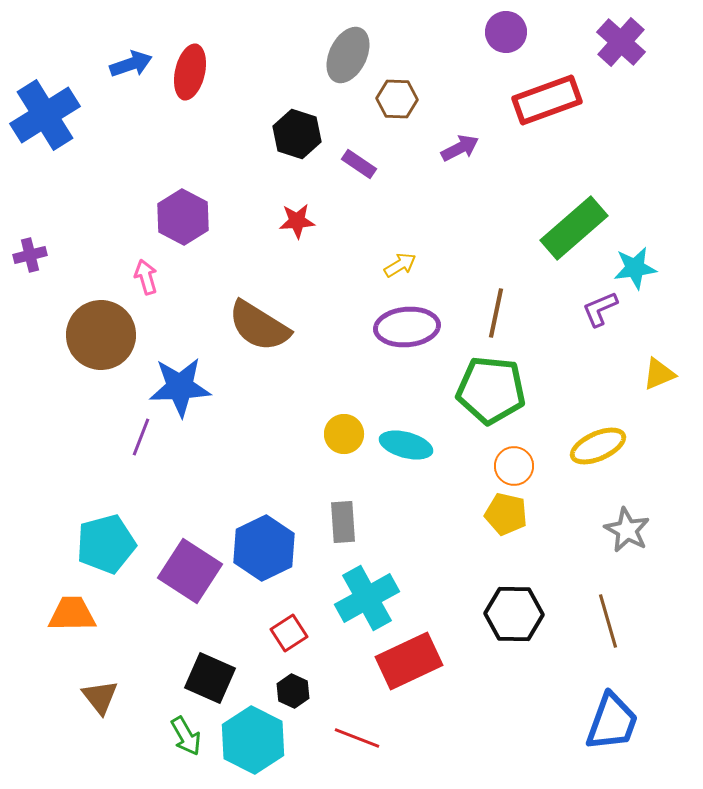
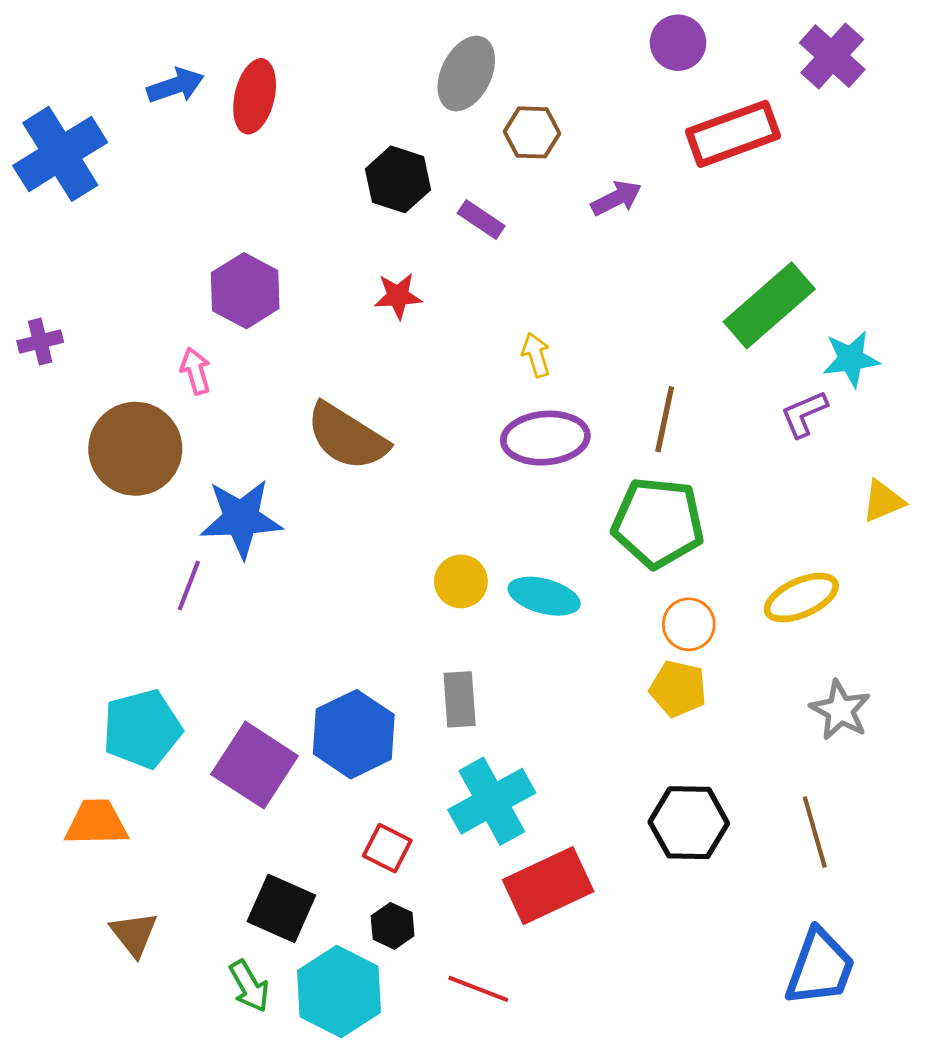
yellow arrow: (400, 265) -> (536, 355), turned -76
red square: (289, 633) -> (387, 848), turned -30

